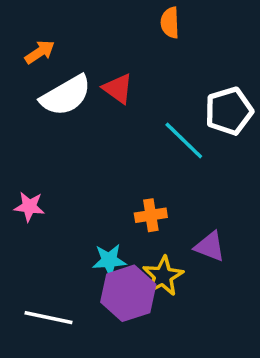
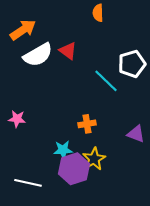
orange arrow: (40, 52) -> (23, 30), size x1.5
purple triangle: (210, 246) -> (136, 134), moved

